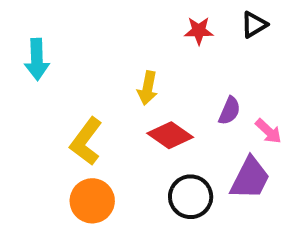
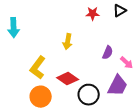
red diamond: (170, 135) -> (68, 79), moved

